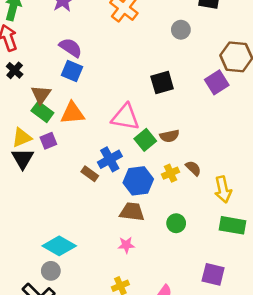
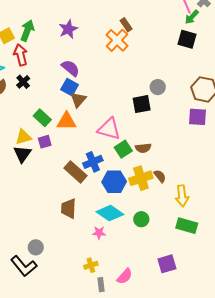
gray circle: (181, 30) -> (158, 87), moved
purple square: (217, 82) -> (197, 117), moved, turned 30
brown triangle: (41, 95) -> (78, 100), moved
yellow cross: (171, 173) -> (141, 178), size x1.6
brown rectangle: (90, 174) -> (75, 172), size x1.6
brown trapezoid: (132, 212) -> (69, 208), moved, turned -100
cyan diamond: (59, 246) -> (110, 213), moved
purple square: (213, 274) -> (167, 264), turned -36

